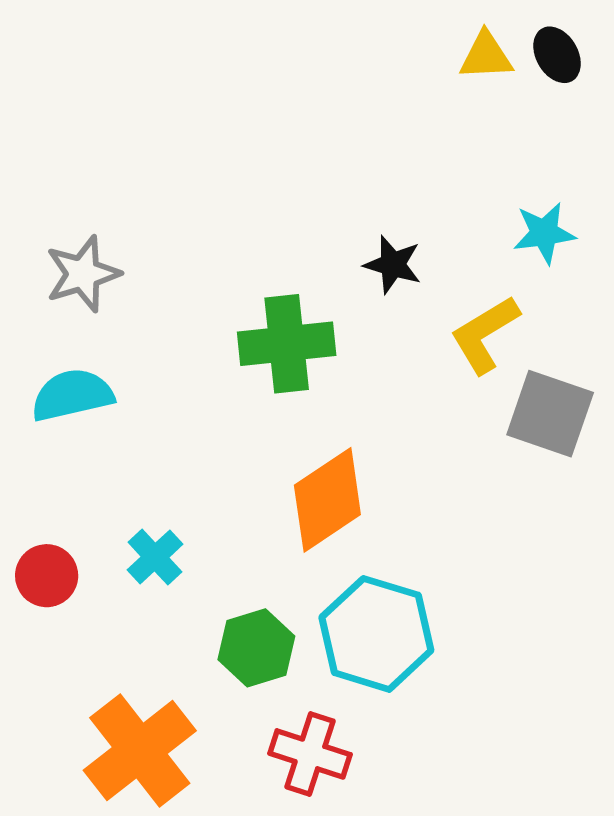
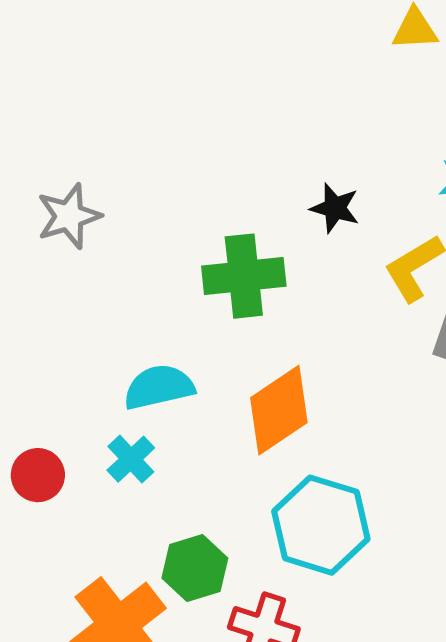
cyan semicircle: (72, 395) -> (159, 387), moved
green hexagon: (256, 648) -> (195, 568), moved

